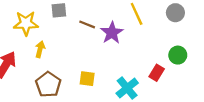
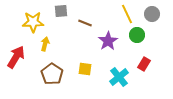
gray circle: (175, 13) -> (152, 14), moved
purple star: (112, 33) -> (108, 41), moved
green circle: (178, 55) -> (137, 35), moved

